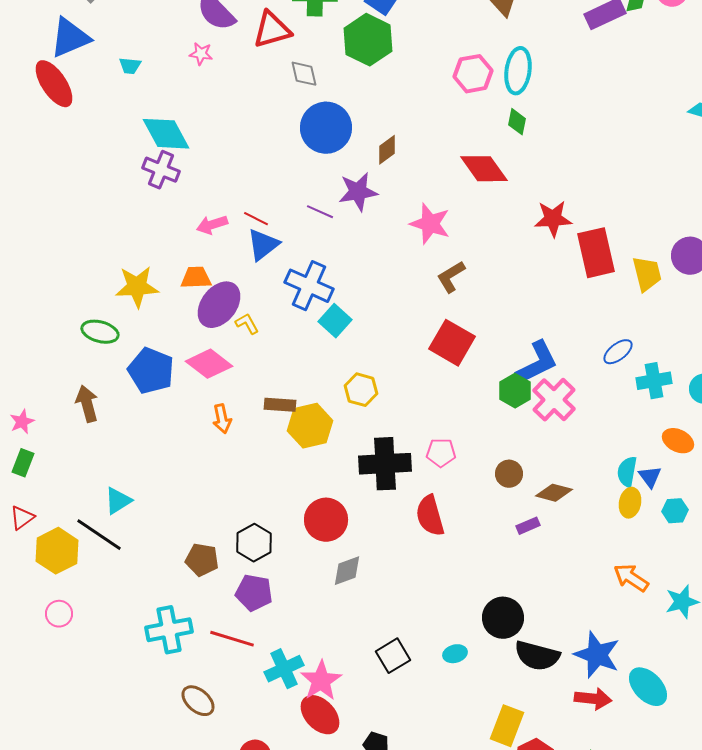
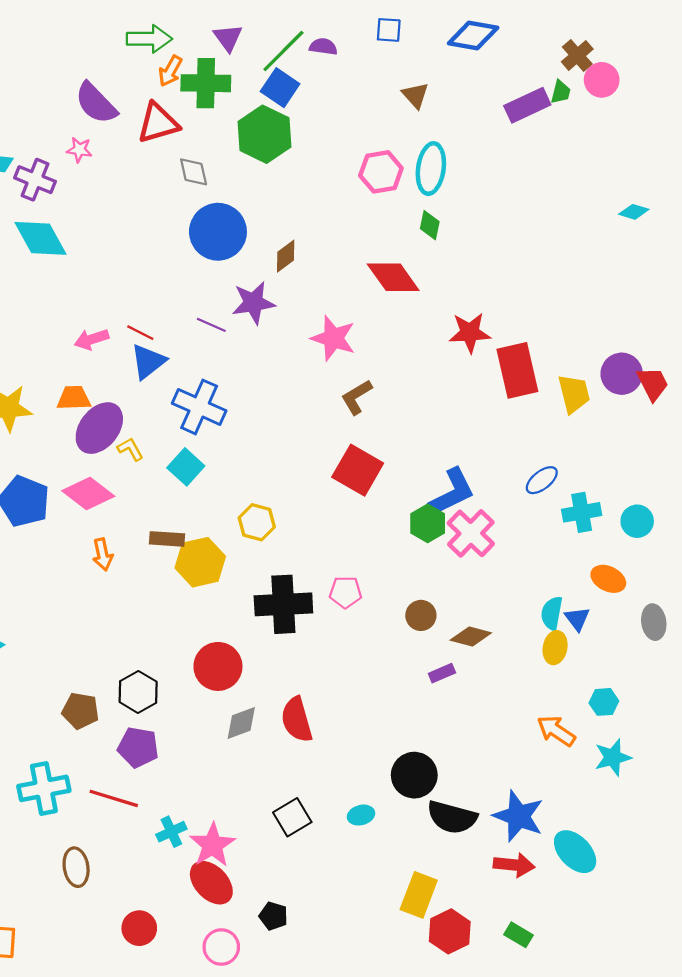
purple cross: (161, 170) -> (35, 180), moved
cyan square: (335, 321) -> (186, 467), moved
cyan hexagon: (675, 511) -> (604, 702), moved
red semicircle: (430, 516) -> (297, 720), moved
cyan cross: (284, 669) -> (171, 832), size x0.7
brown ellipse: (198, 701) -> (76, 867), turned 40

